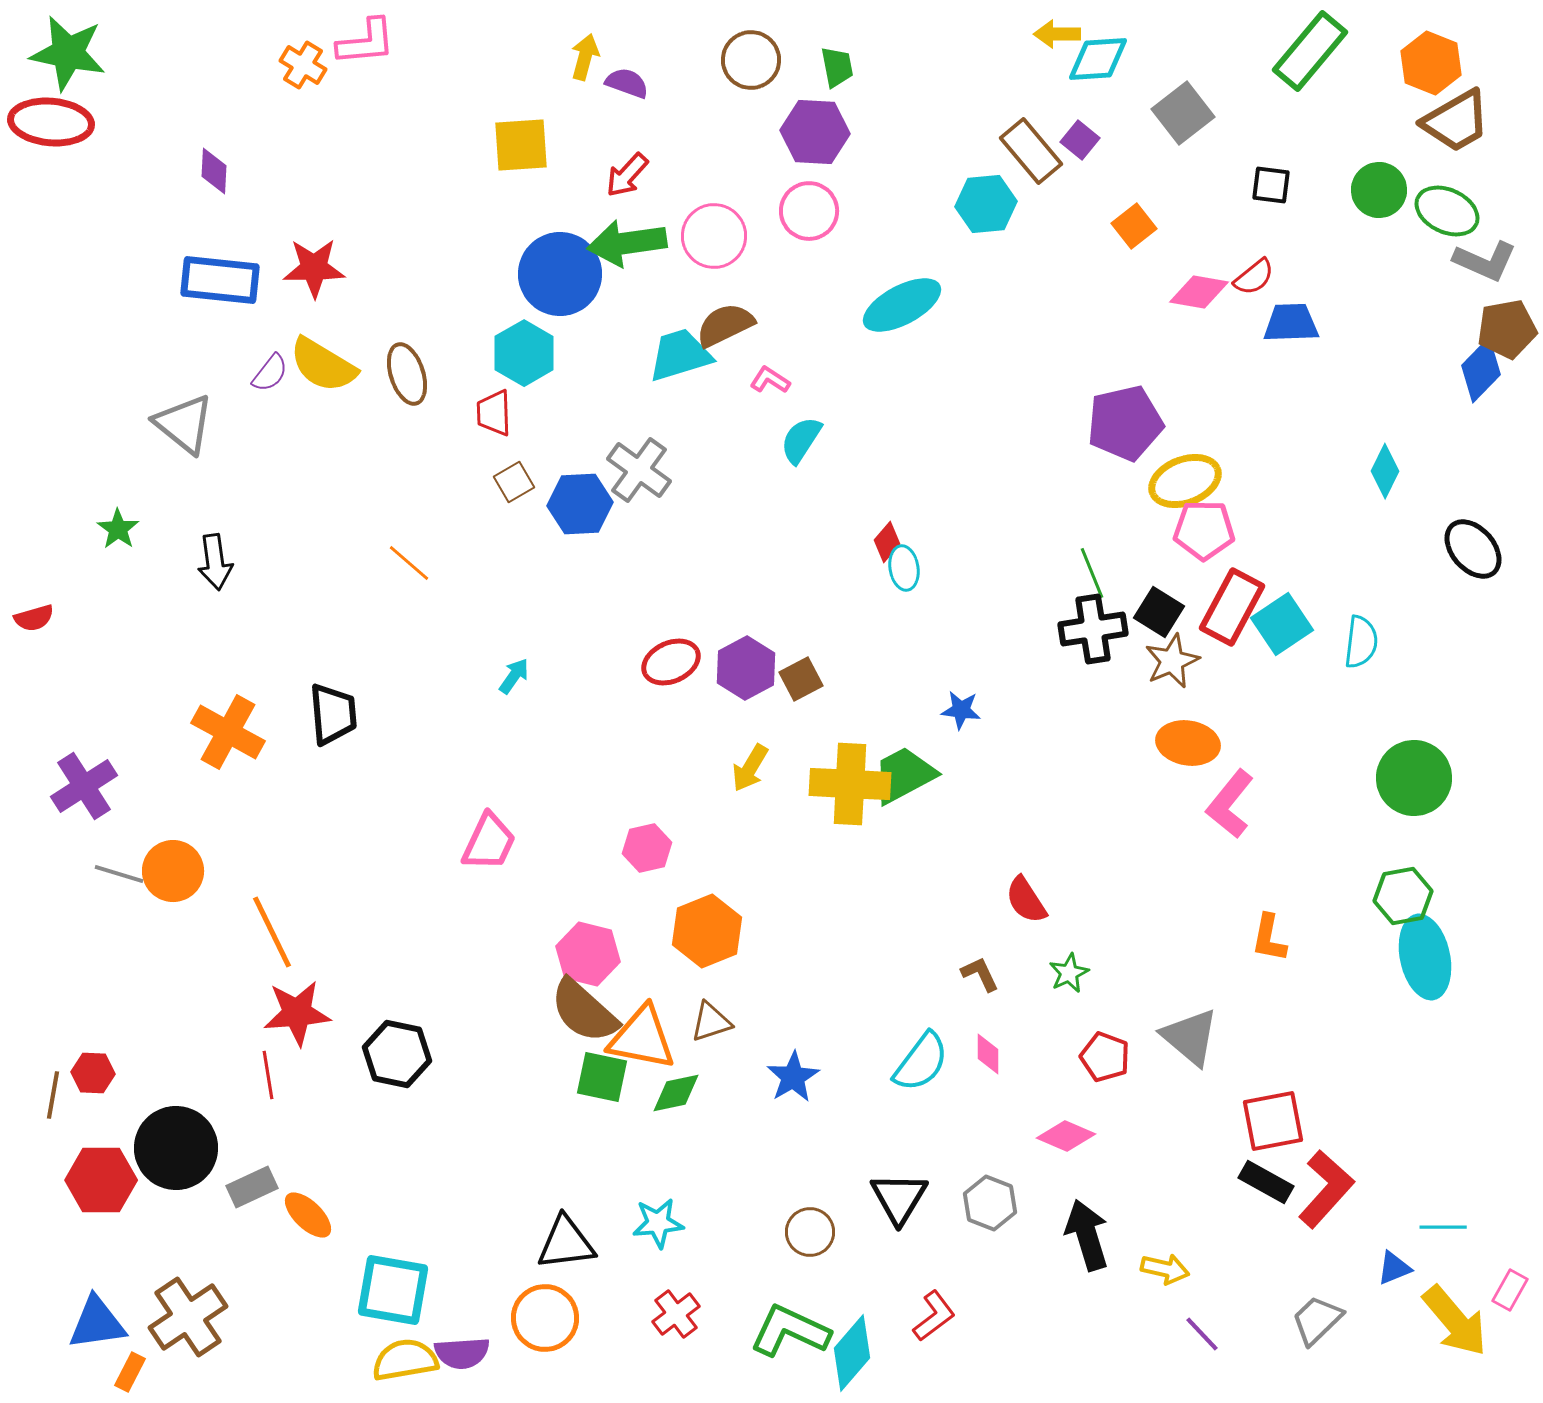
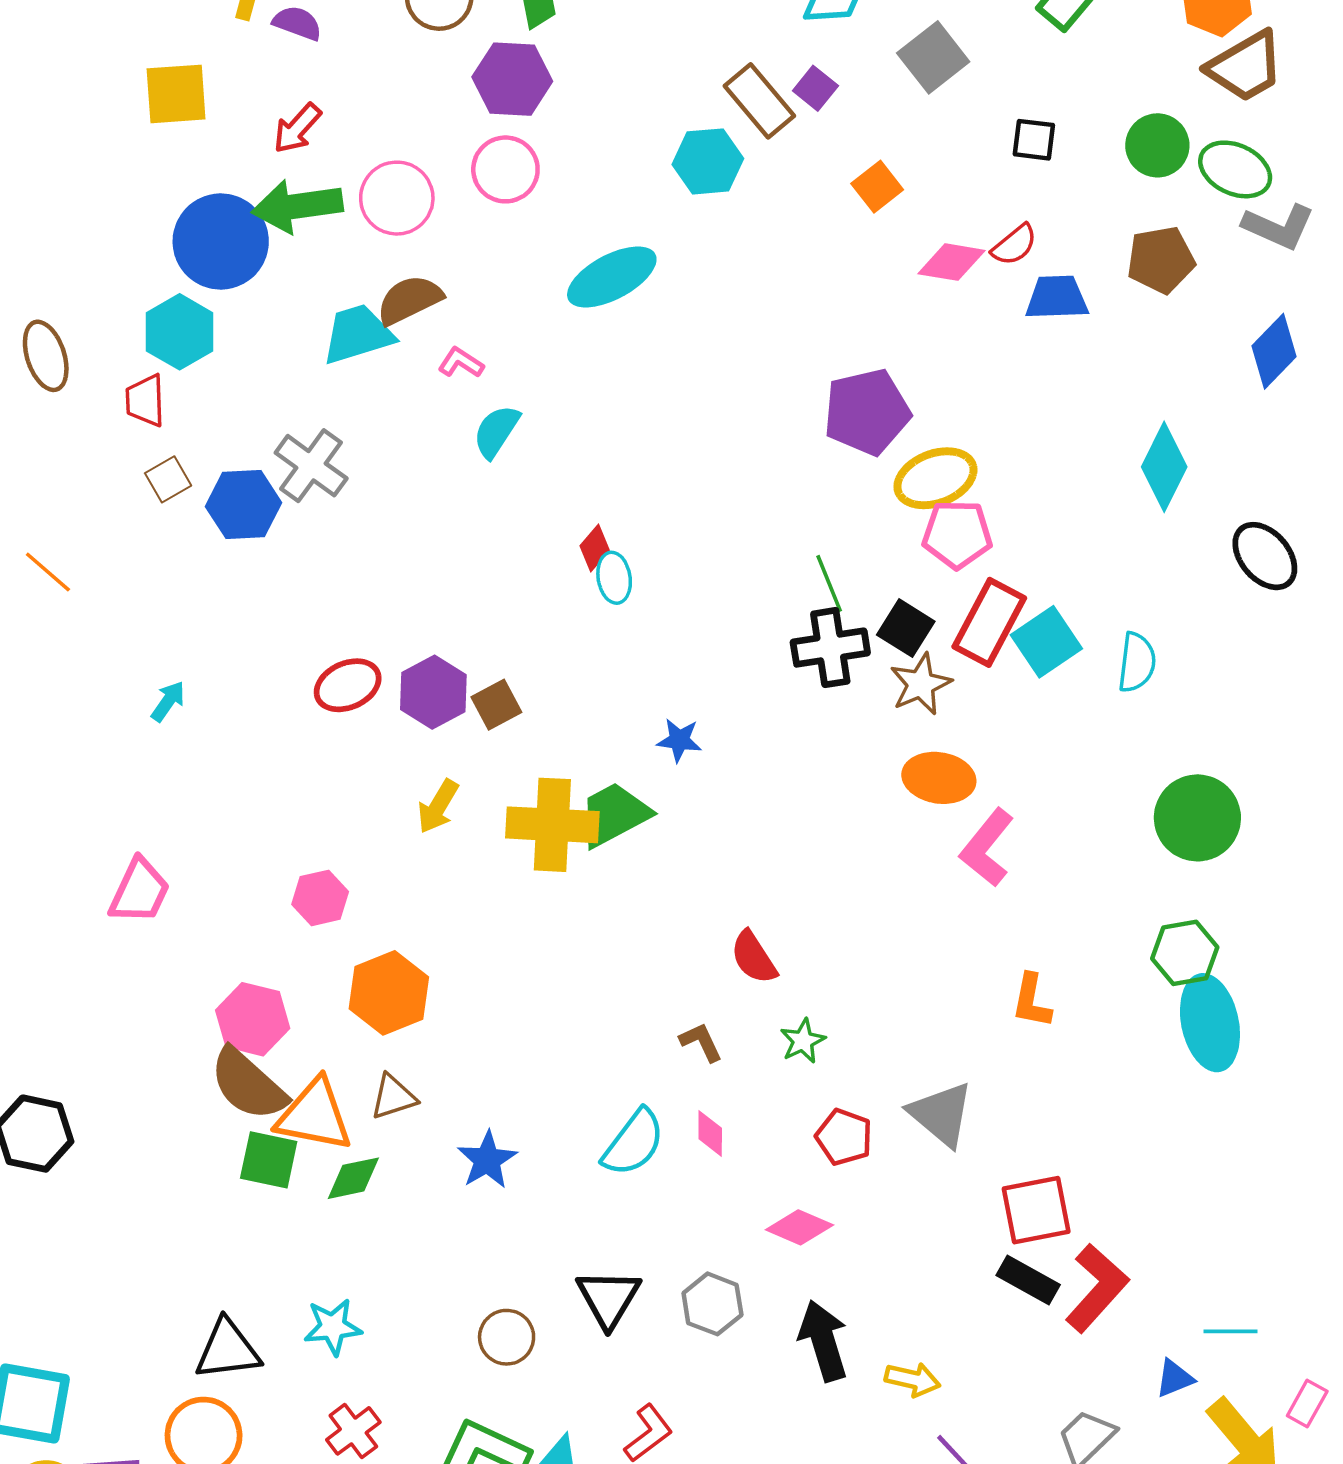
brown pentagon: (1507, 329) -> (1161, 260), moved
cyan diamond: (1385, 471) -> (1164, 467), size x1.4

